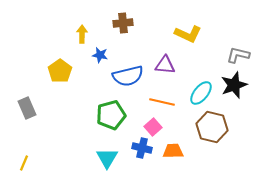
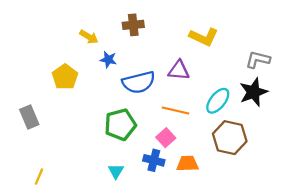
yellow arrow: (82, 34) -> (89, 37), turned 120
cyan triangle: (107, 158) -> (116, 171), size x0.7
yellow line: (24, 163) -> (39, 177), moved

